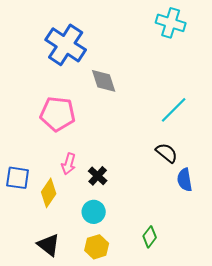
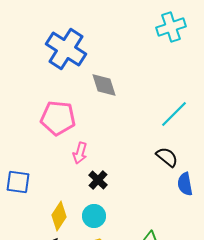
cyan cross: (171, 23) -> (171, 27), turned -36
pink arrow: (69, 164) -> (80, 153), moved
yellow diamond: (49, 193) -> (59, 216), moved

